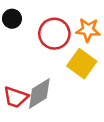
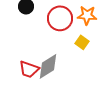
yellow square: (82, 64) -> (82, 42), size x0.6

